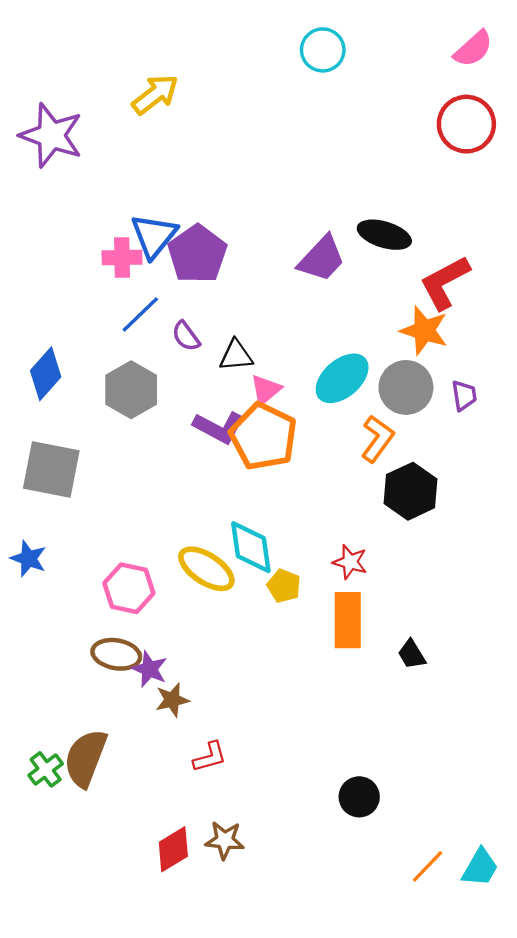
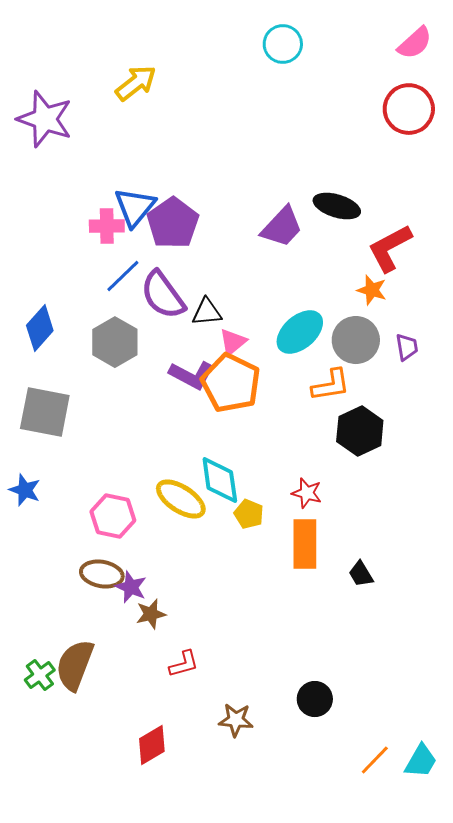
orange star: (424, 330) -> (372, 290), size x0.7
purple semicircle: (186, 336) -> (163, 295), size x1.8
orange L-shape: (377, 439) -> (331, 385), turned 45
brown star: (225, 840) -> (236, 720), moved

